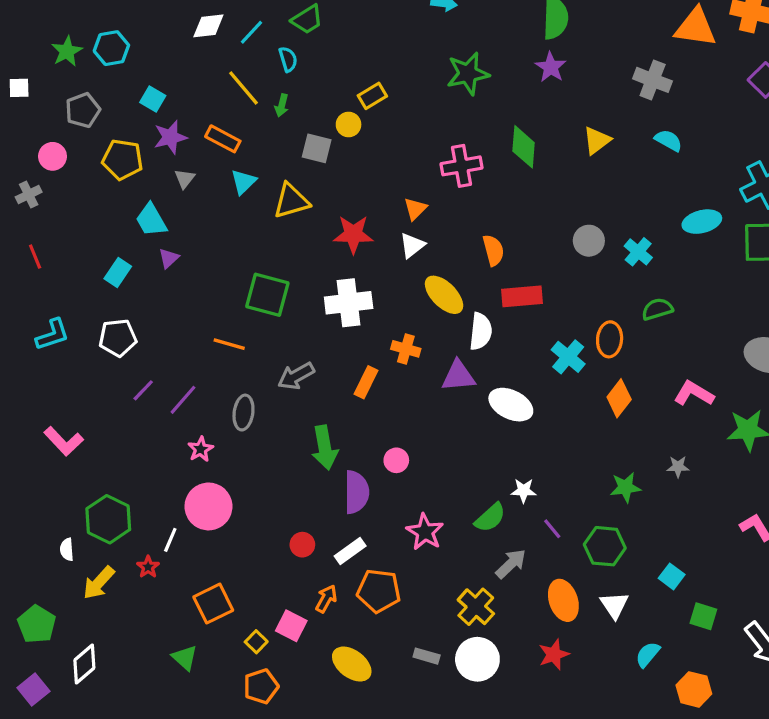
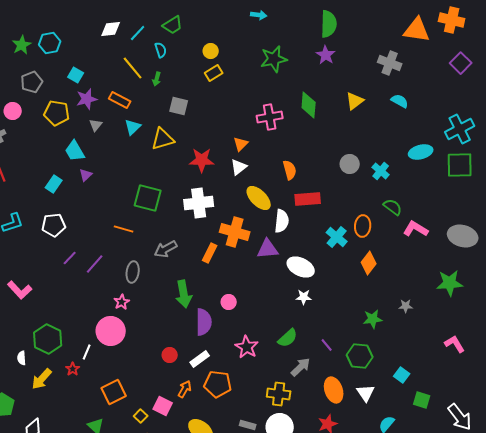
yellow circle: (349, 124) -> (211, 51), moved
green semicircle: (657, 309) -> (393, 207), turned 54
orange cross: (406, 349) -> (235, 232), size x1.6
pink L-shape: (694, 393) -> (416, 229), moved
pink star: (201, 449) -> (122, 302), moved
white star: (524, 491) -> (304, 297), moved
yellow cross: (476, 607) -> (279, 394), turned -35

